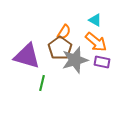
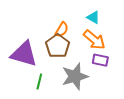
gray star: (75, 60) -> (75, 76), moved

